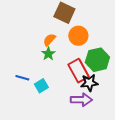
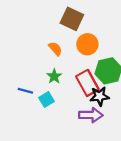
orange semicircle: (49, 40) -> (55, 49), turned 96
green star: (48, 54) -> (54, 76), moved

